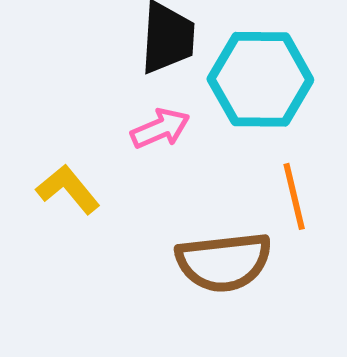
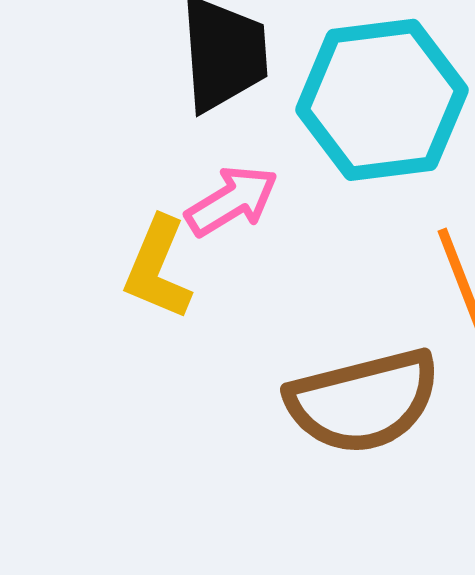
yellow L-shape: (68, 189) -> (158, 268), moved, turned -110

